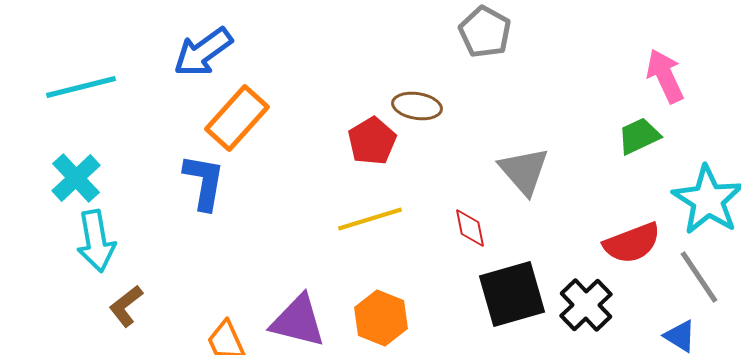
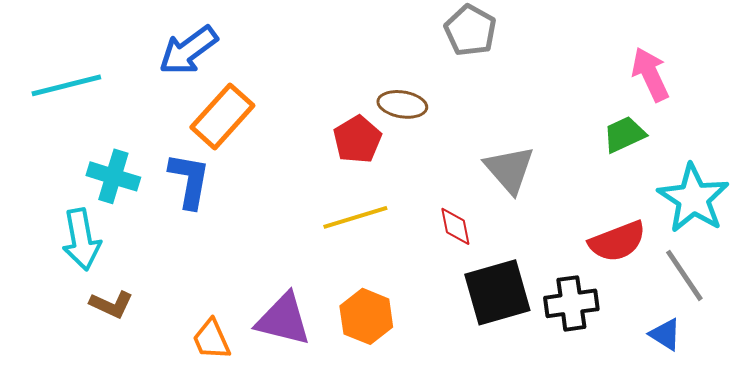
cyan cross: (76, 178) -> (113, 176), moved, turned -30
black cross: (586, 305) -> (571, 303), turned 36
brown L-shape: (126, 306) -> (111, 304), turned -117

